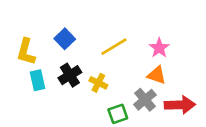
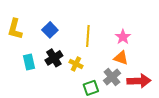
yellow line: (114, 47) -> (88, 36), turned -55
yellow L-shape: (26, 52) -> (15, 29), moved

